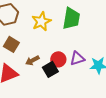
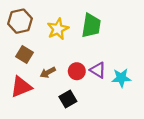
purple triangle: (77, 58) -> (98, 70), turned 49
black square: (50, 69) -> (68, 99), moved

